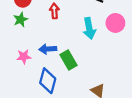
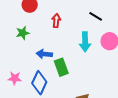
green star: (21, 20) -> (23, 33), moved
pink star: (24, 57) -> (15, 78), moved

